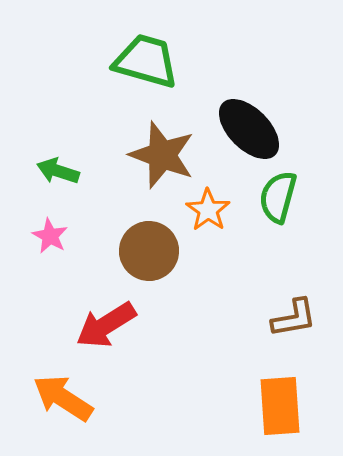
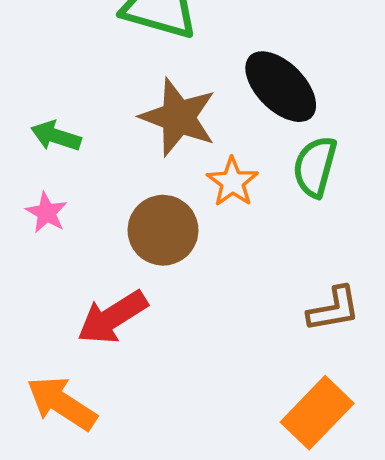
orange rectangle: (280, 406) -> (317, 413), turned 48

